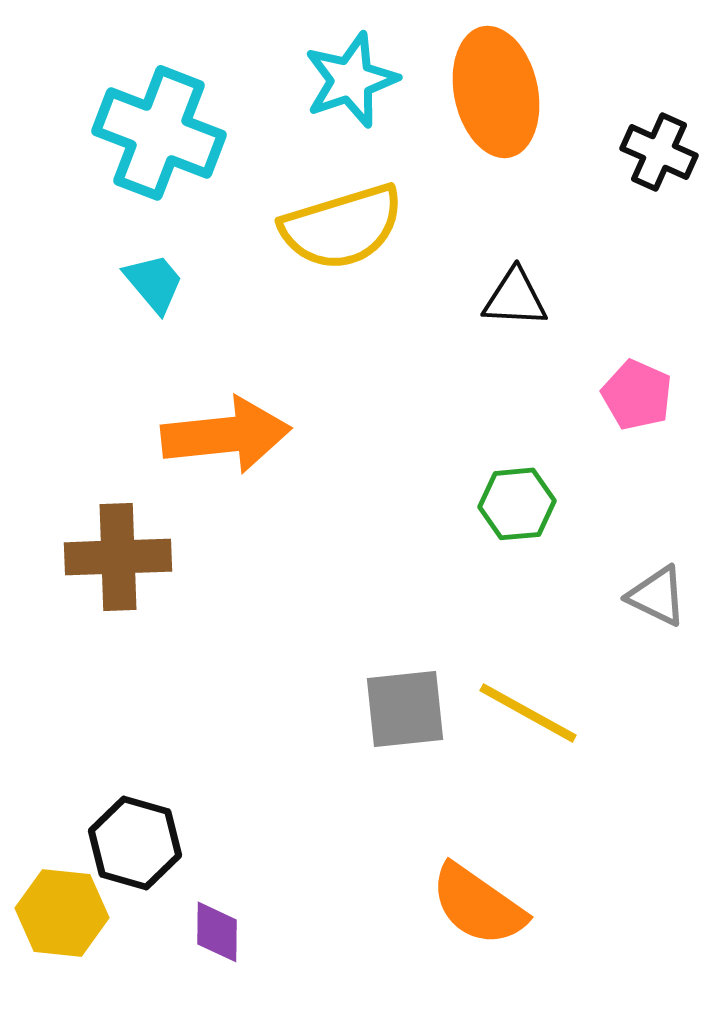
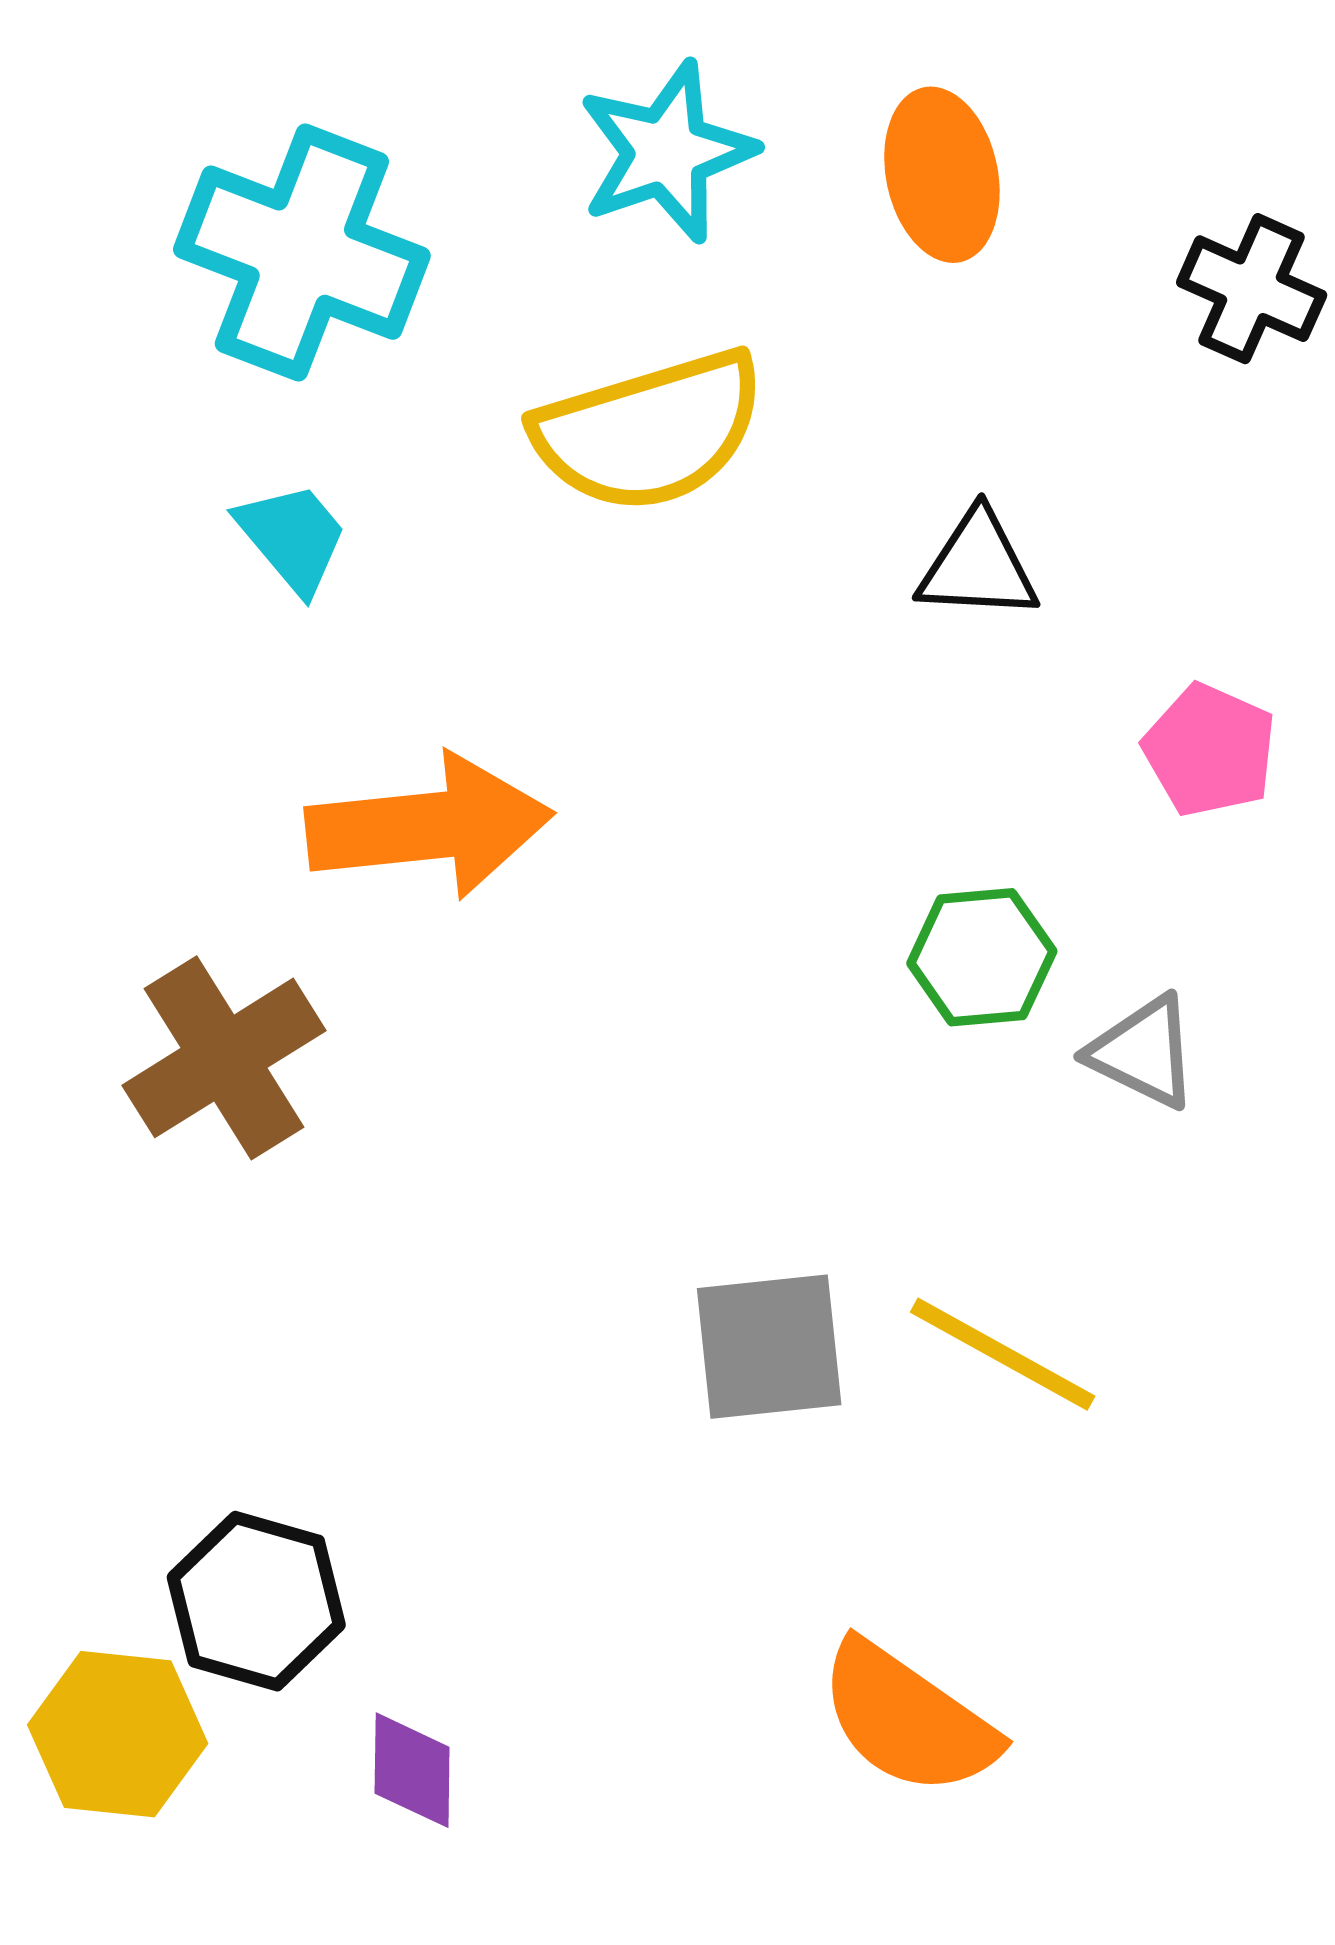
orange ellipse: (496, 92) -> (942, 175), size x0.7
brown cross: (118, 557) -> (224, 1058), turned -30
gray triangle: (657, 596) -> (1143, 1052), moved

